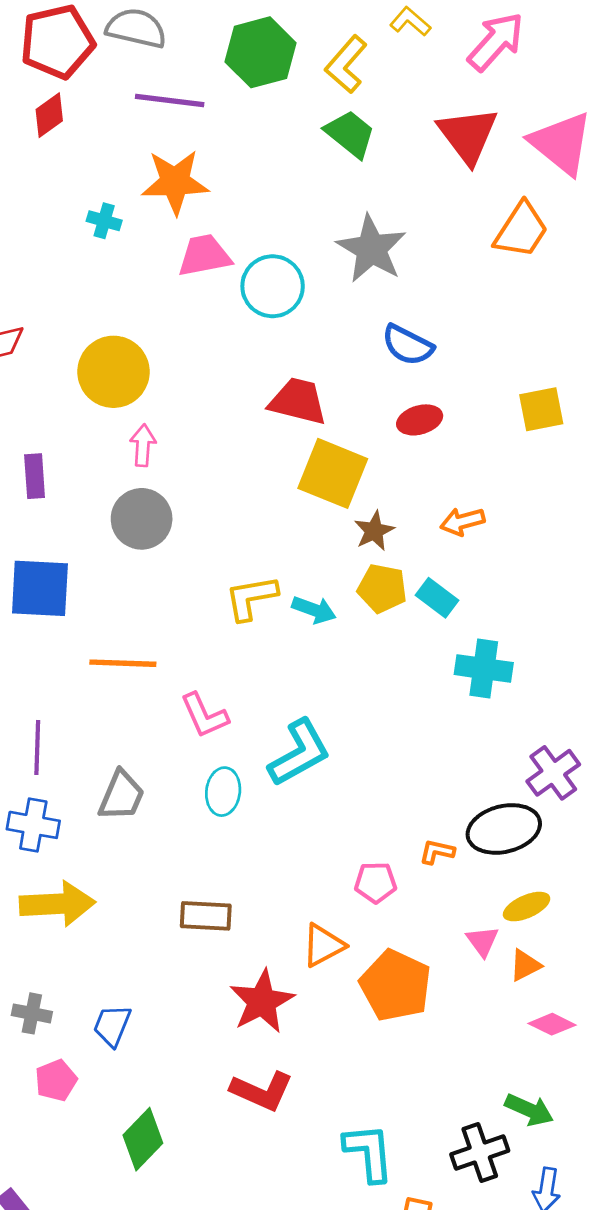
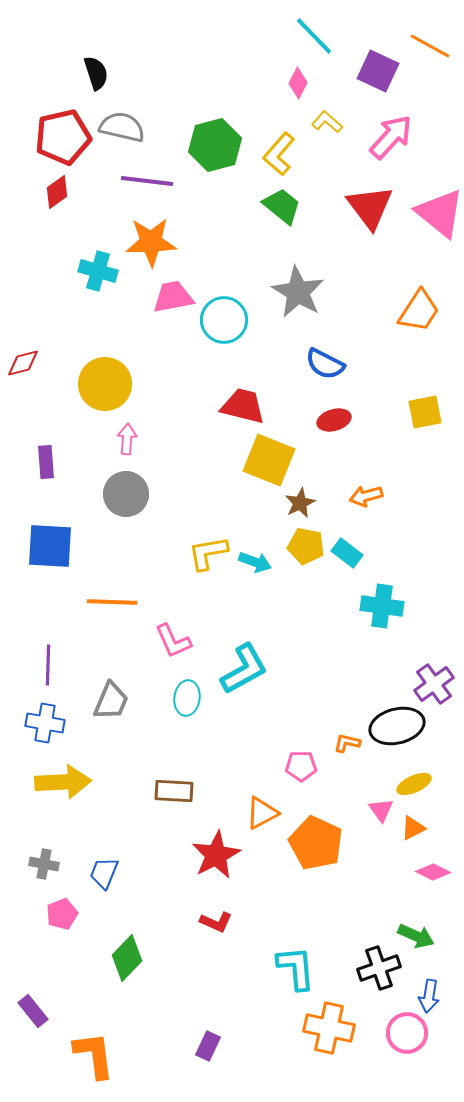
cyan cross: (104, 221) -> (98, 271), size x1.5
orange trapezoid: (521, 230) -> (419, 311), moved
red L-shape: (262, 1091) -> (216, 922), size x0.7

